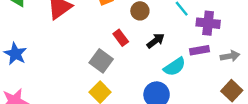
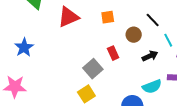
black arrow: (156, 41) -> (150, 56), moved

